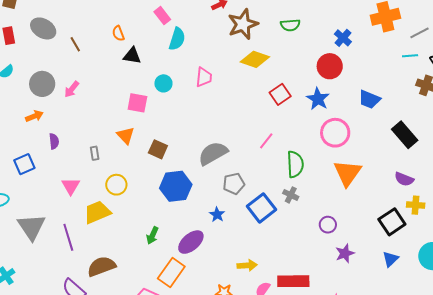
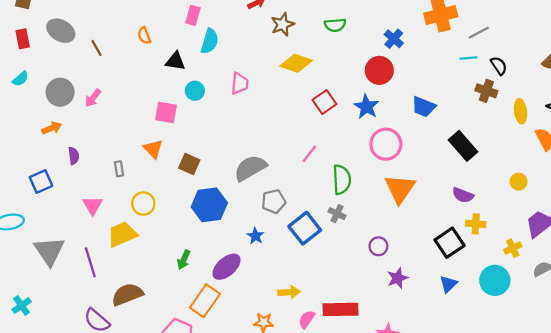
pink rectangle: (162, 16) -> (193, 15), turned 54
brown star: (243, 24) -> (283, 24), size x0.7
black triangle: (132, 56) -> (175, 61), moved

